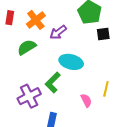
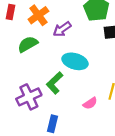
pink semicircle: (86, 100) -> (90, 103), turned 80

